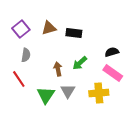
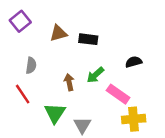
purple square: (21, 29) -> (20, 21), moved
pink rectangle: (113, 73) -> (118, 94), moved
gray triangle: (68, 91) -> (82, 125), moved
yellow cross: (99, 93) -> (134, 119), moved

